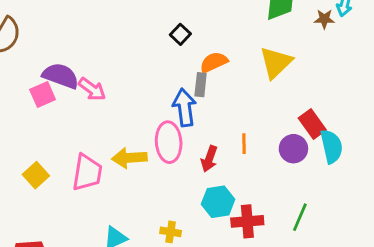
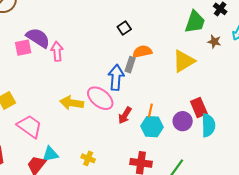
brown star: (324, 19) -> (214, 42), moved
pink arrow: (92, 89) -> (57, 51), turned -144
pink ellipse: (169, 142) -> (100, 98), turned -60
pink trapezoid: (87, 172) -> (30, 126), moved, turned -76
cyan hexagon: (218, 202) -> (152, 127), moved

